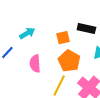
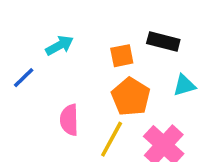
pink semicircle: (35, 64) -> (69, 120), moved

